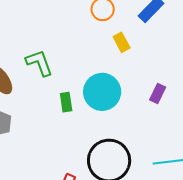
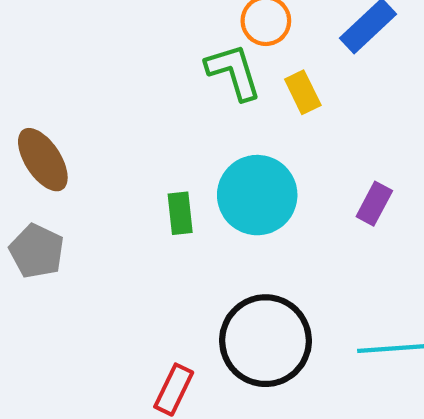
green L-shape: (39, 63) -> (234, 72), moved

